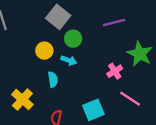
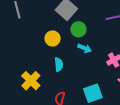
cyan arrow: (69, 60) -> (85, 48), moved

